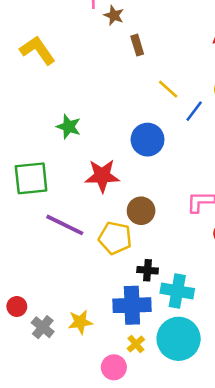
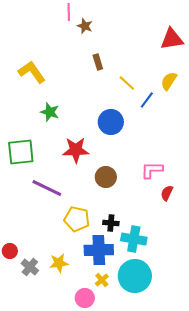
brown rectangle: (137, 45) -> (98, 62), moved
yellow L-shape: (38, 50) -> (32, 72), moved
yellow pentagon: (115, 238) -> (77, 219), moved

